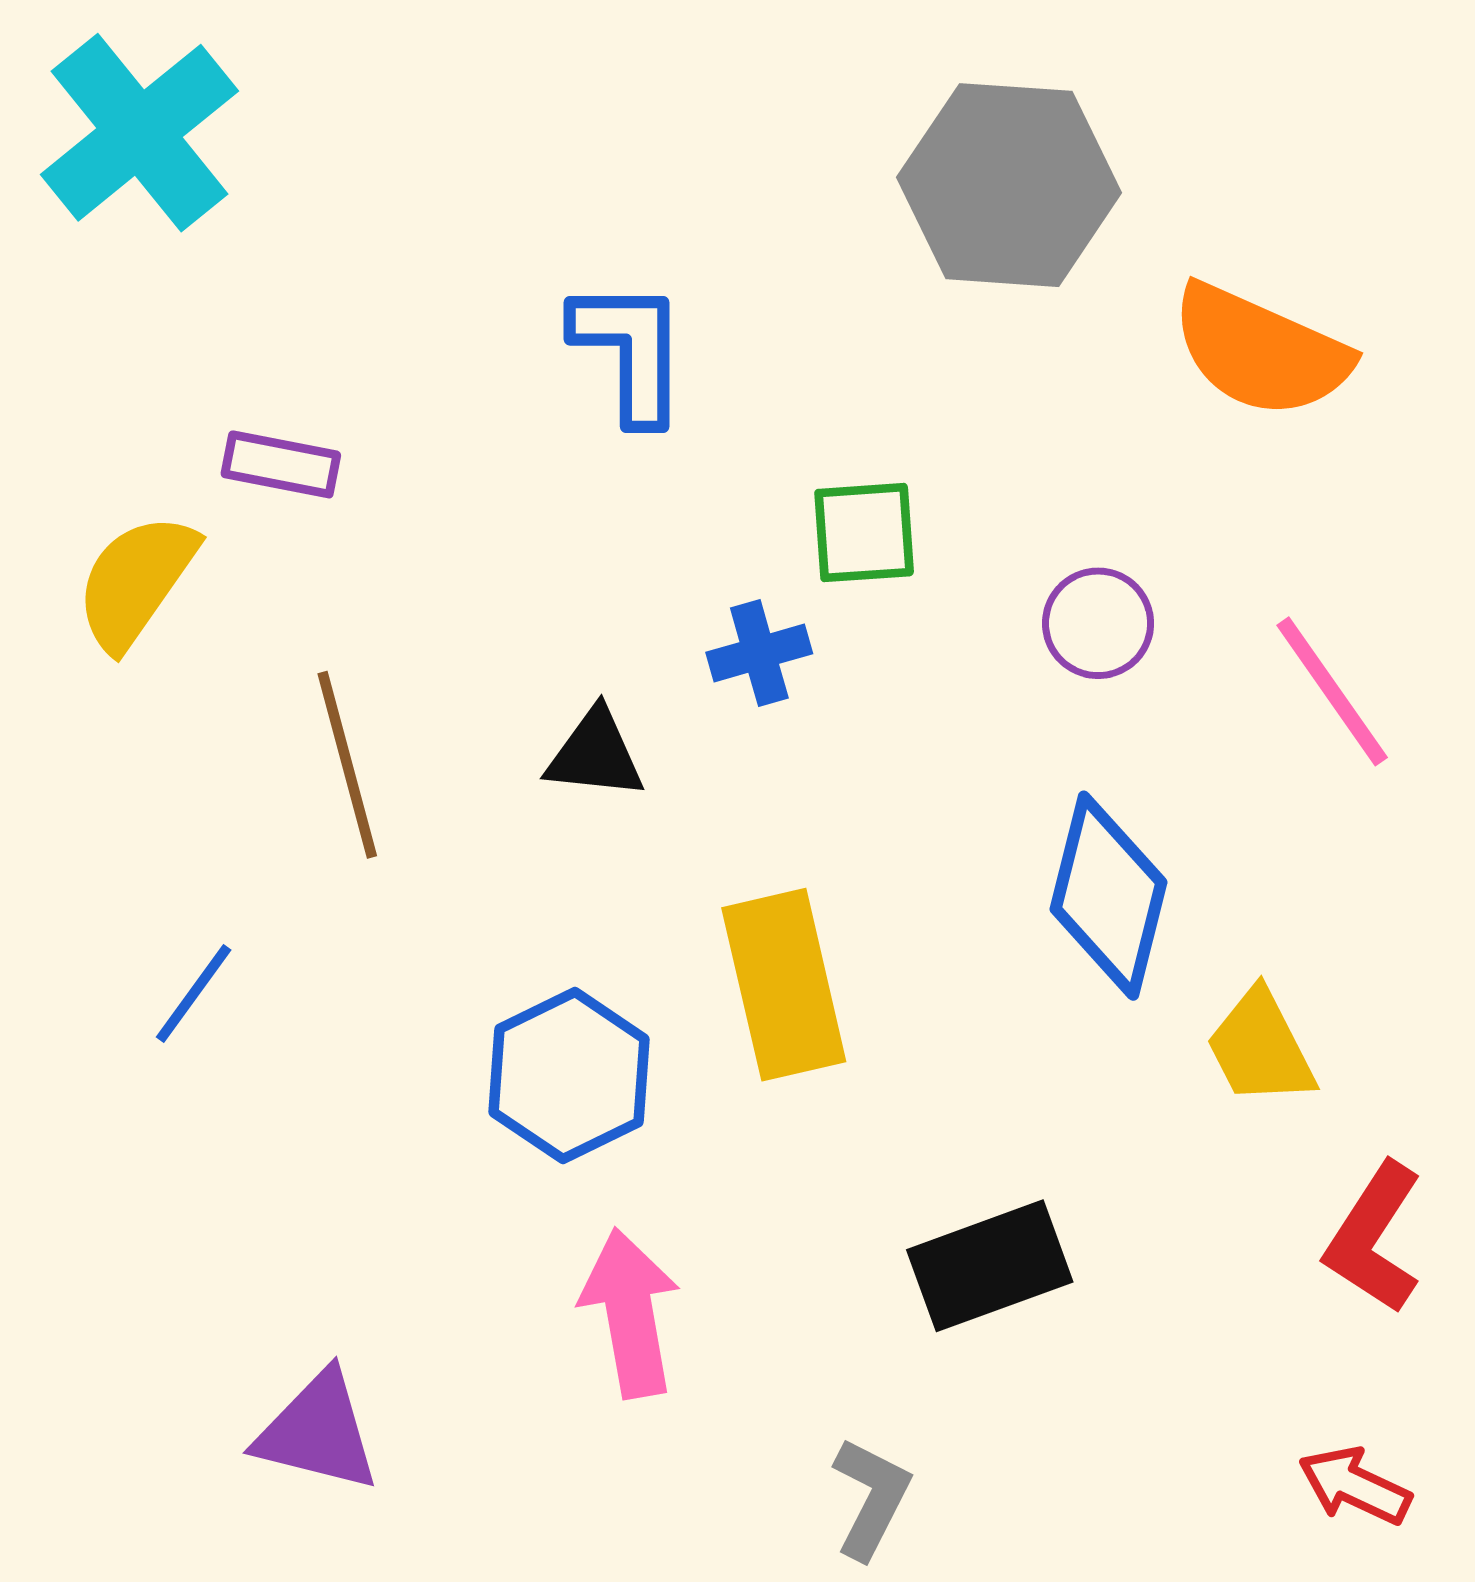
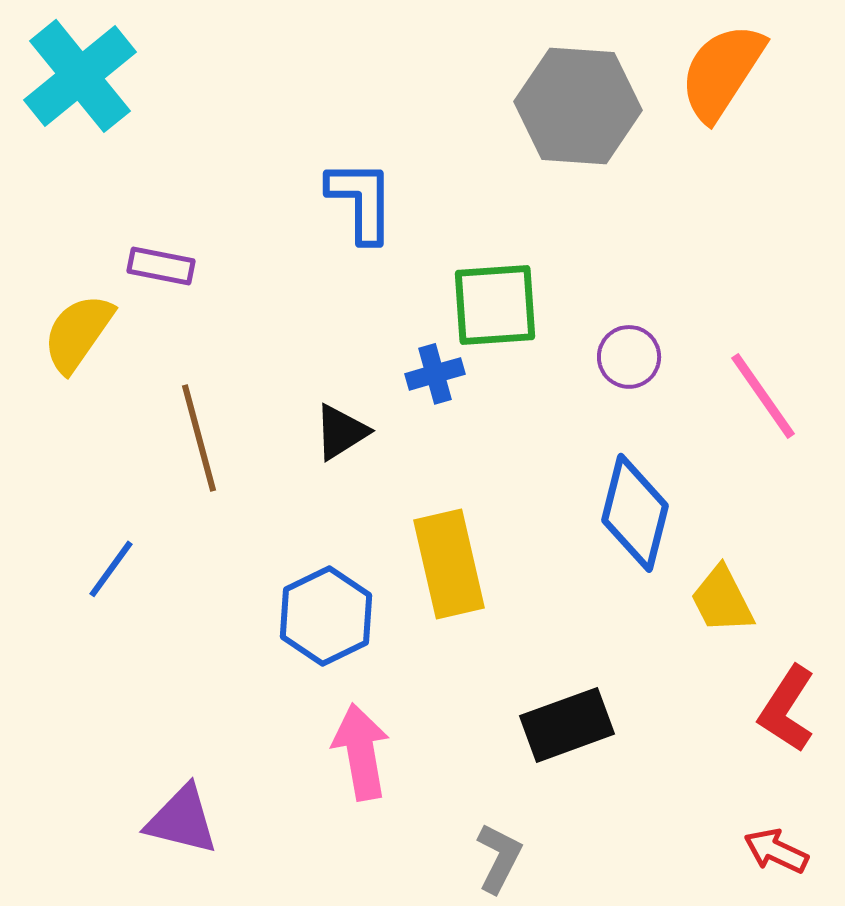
orange semicircle: (1260, 351) -> (722, 72), moved, turned 99
green square: (864, 533) -> (495, 305), size x1.4
black triangle: (595, 754) -> (341, 432), turned -38

